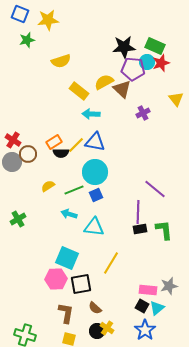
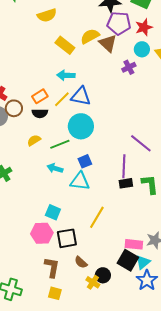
cyan circle: (147, 62) -> (142, 49), moved
red star: (161, 63) -> (144, 27), moved
cyan arrow: (91, 114) -> (66, 75), moved
black semicircle: (61, 153) -> (40, 113), moved
blue square: (96, 195) -> (85, 161), moved
cyan square: (67, 258) -> (53, 212), size x0.7
black square: (142, 306) -> (128, 260), size x1.5
blue star: (145, 330) -> (147, 280), moved
black circle: (97, 331) -> (103, 275), moved

